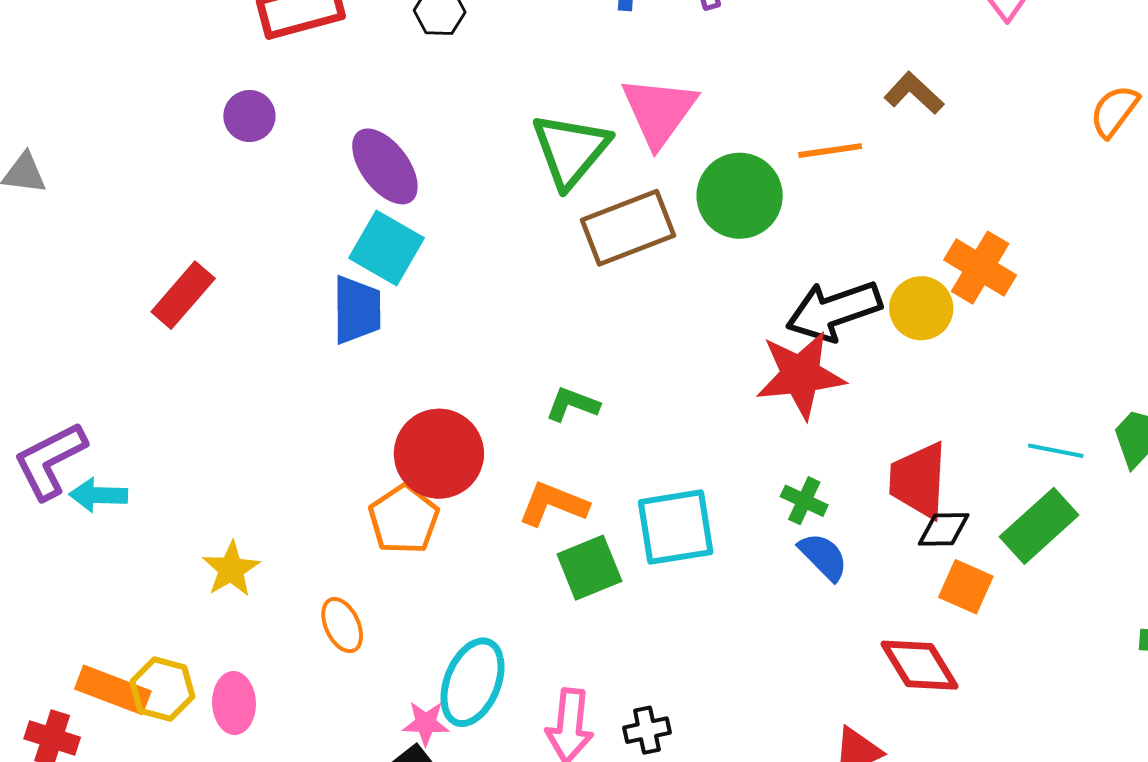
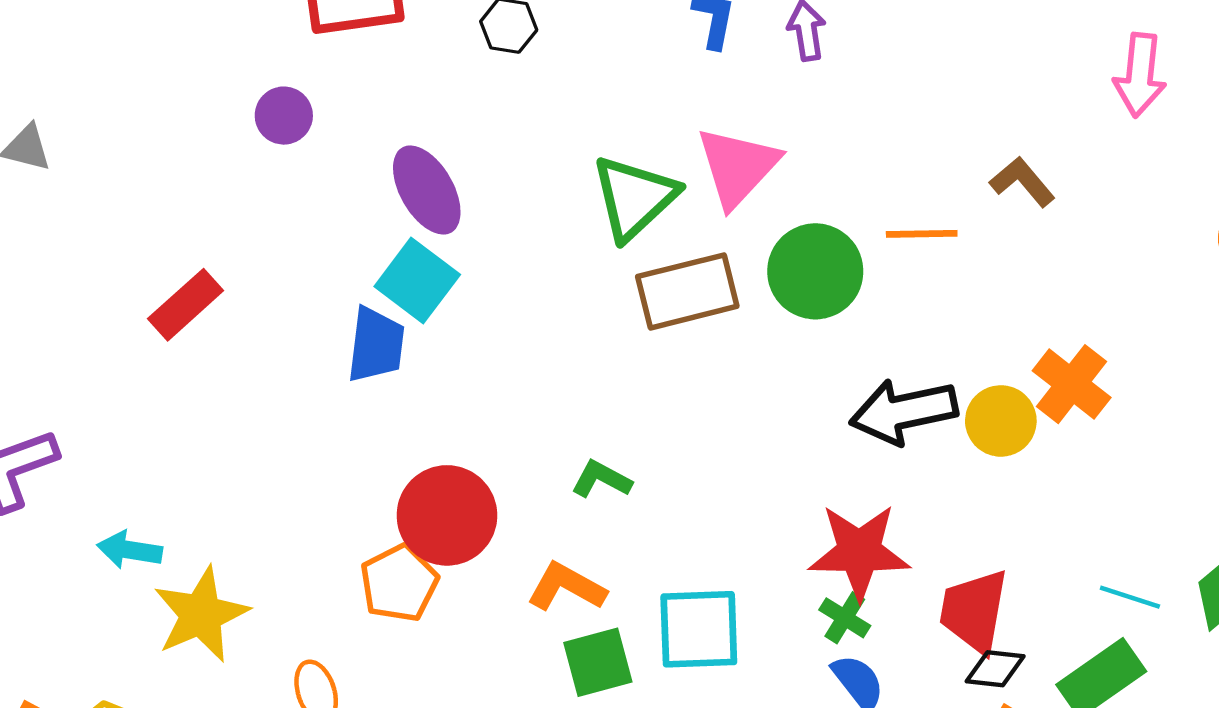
red star: (800, 375) -> (859, 552), moved
cyan arrow: (98, 495) -> (130, 550), moved
yellow star: (231, 569) -> (201, 615), size x1.5

